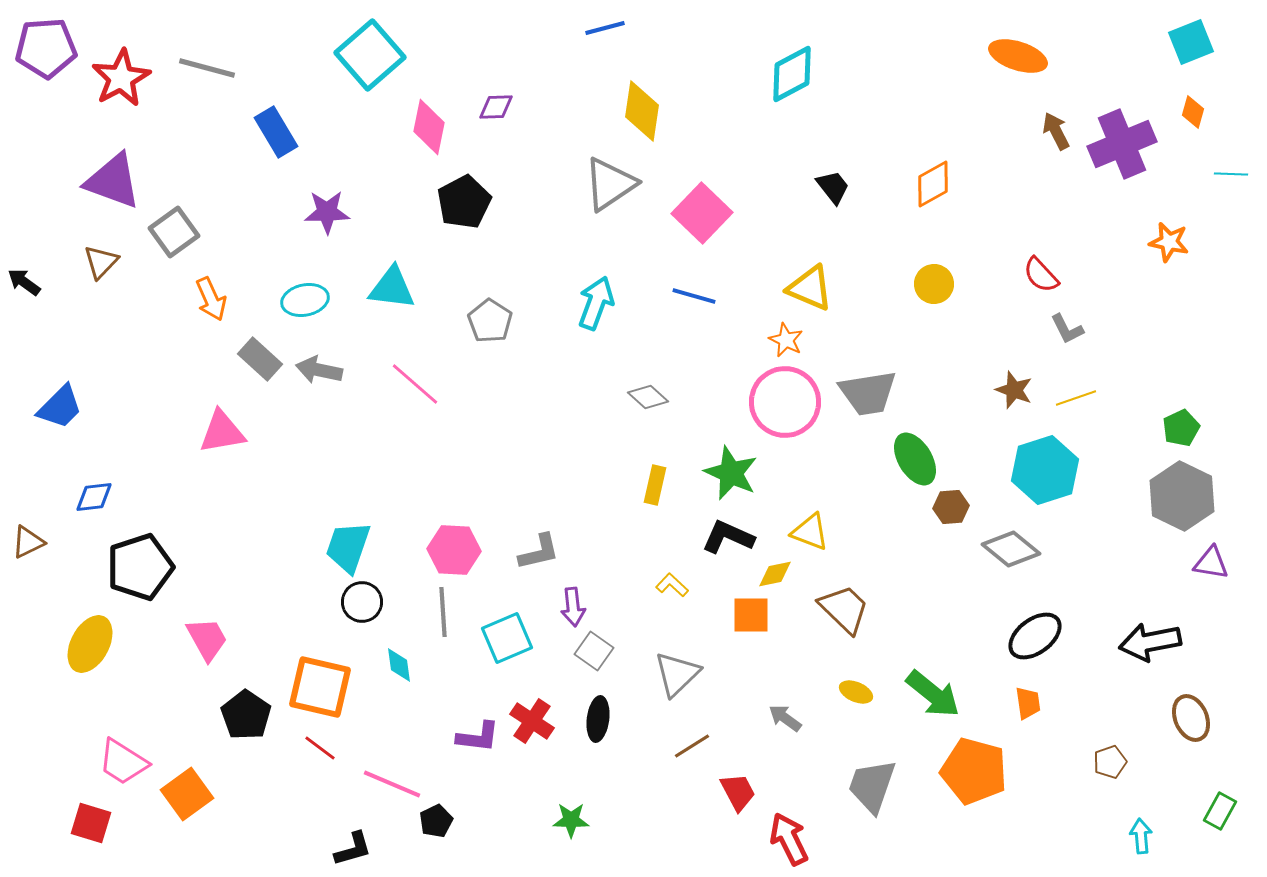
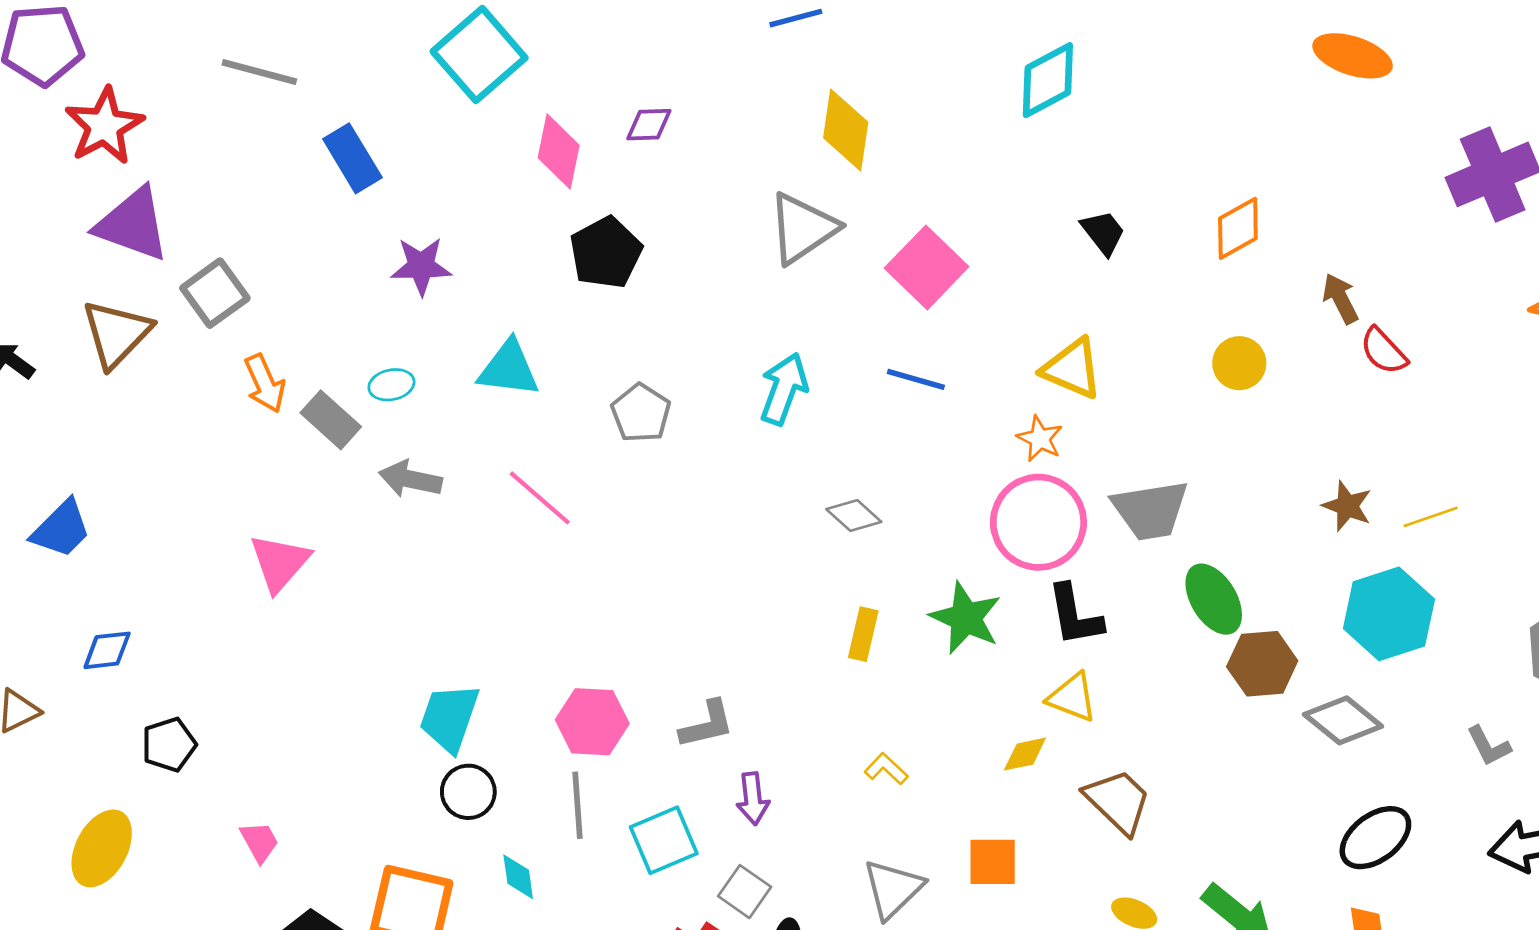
red star: (121, 78) -> (104, 126), moved
brown arrow: (1056, 131) -> (1340, 298), moved
brown triangle: (101, 262) -> (116, 334), size x1.5
cyan ellipse: (305, 300) -> (391, 385), size x0.7
gray L-shape: (1067, 329) -> (1489, 746), moved
gray rectangle: (260, 359) -> (331, 420), moved
pink triangle: (222, 432) -> (280, 563), turned -39
brown hexagon: (951, 507) -> (1262, 664), size x1.4
black L-shape: (728, 537) -> (1075, 615), moved, turned -124
black pentagon: (140, 567) -> (169, 745), size x0.6
orange square: (751, 615) -> (993, 862), moved
pink trapezoid: (207, 639) -> (259, 842), size x0.7
gray square: (594, 651) -> (745, 892), moved

